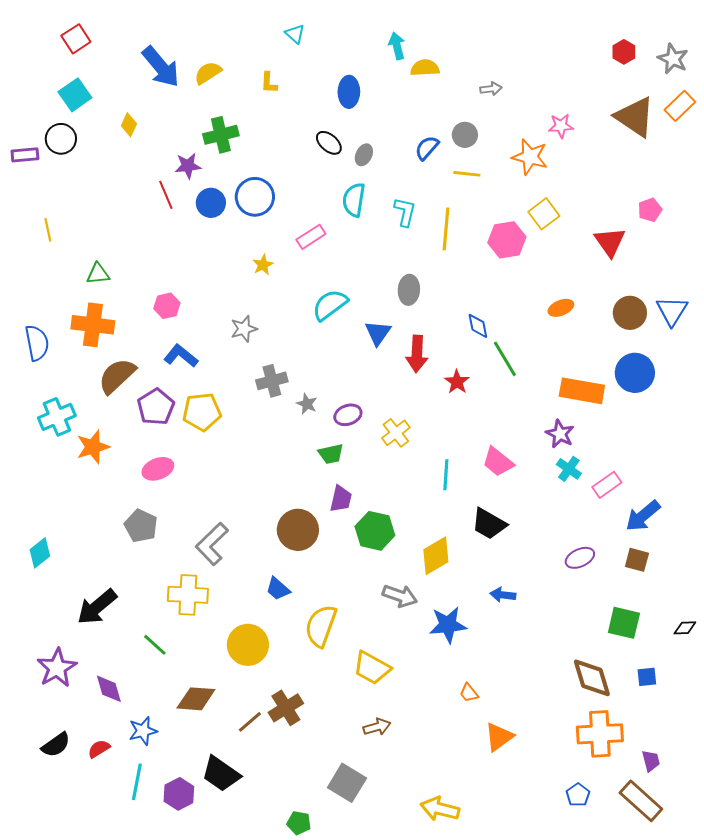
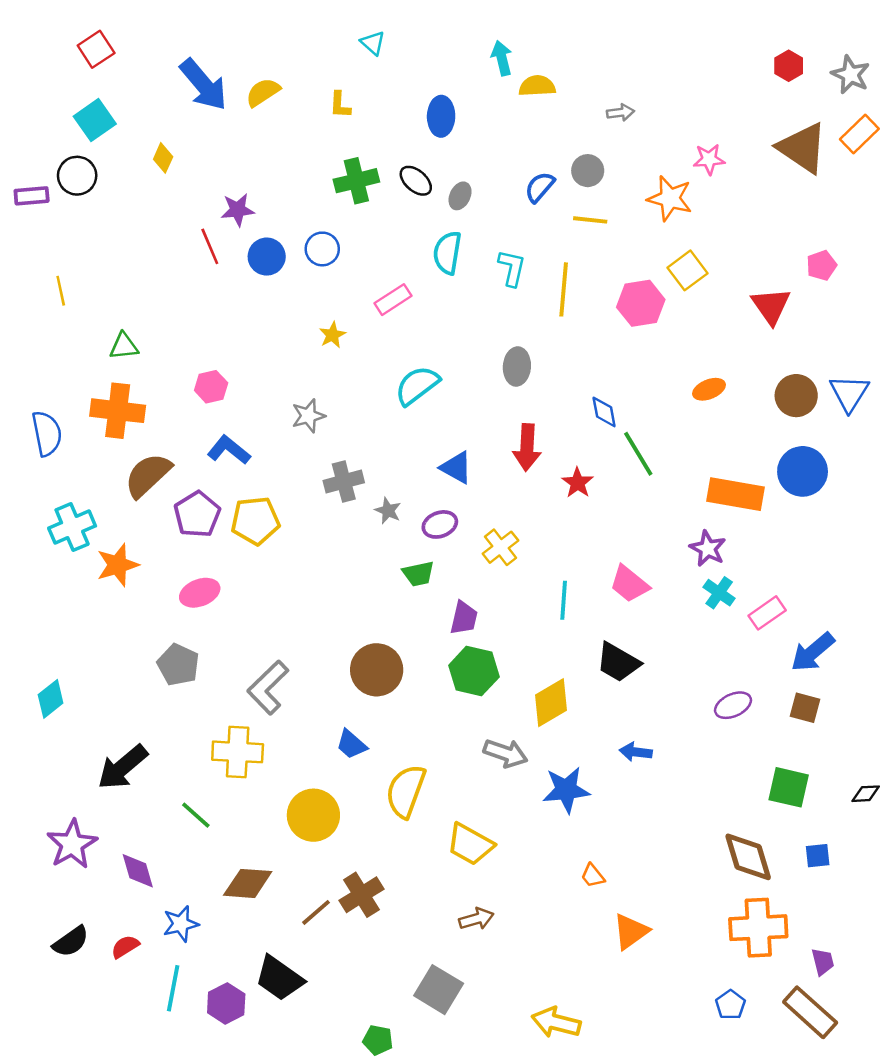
green cross: (221, 135) -> (356, 181), moved
blue circle: (255, 197) -> (322, 249), size x0.7
blue triangle: (378, 333) -> (456, 468), moved, turned -36
purple trapezoid: (341, 499) -> (464, 618), moved

